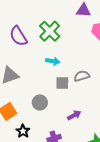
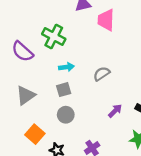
gray square: (62, 83) -> (64, 90), moved
purple arrow: (74, 115) -> (115, 111), moved

